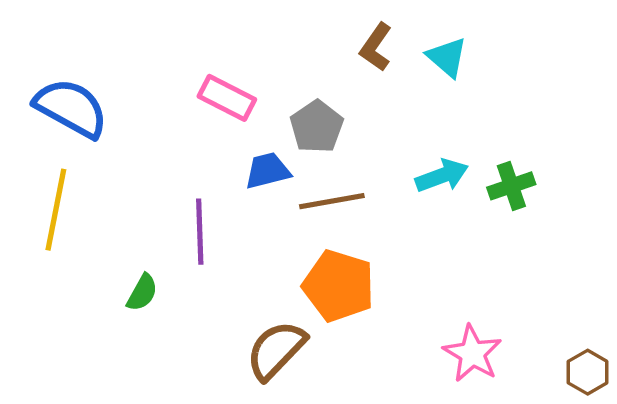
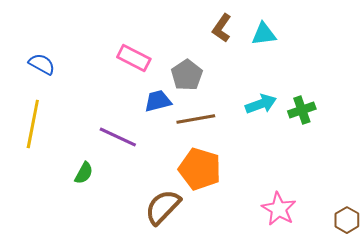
cyan triangle: (447, 57) -> (264, 34), turned -48
blue semicircle: (71, 108) -> (42, 64), size x0.6
purple line: (200, 232) -> (118, 137), turned -63

